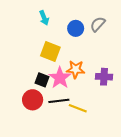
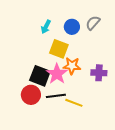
cyan arrow: (44, 18) -> (46, 27), moved, turned 48
yellow square: (50, 51) -> (59, 49), moved
black square: (42, 80) -> (40, 76), size x1.5

